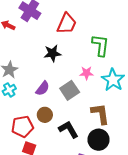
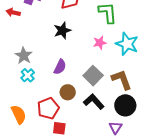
gray square: (70, 90) -> (93, 76), moved

